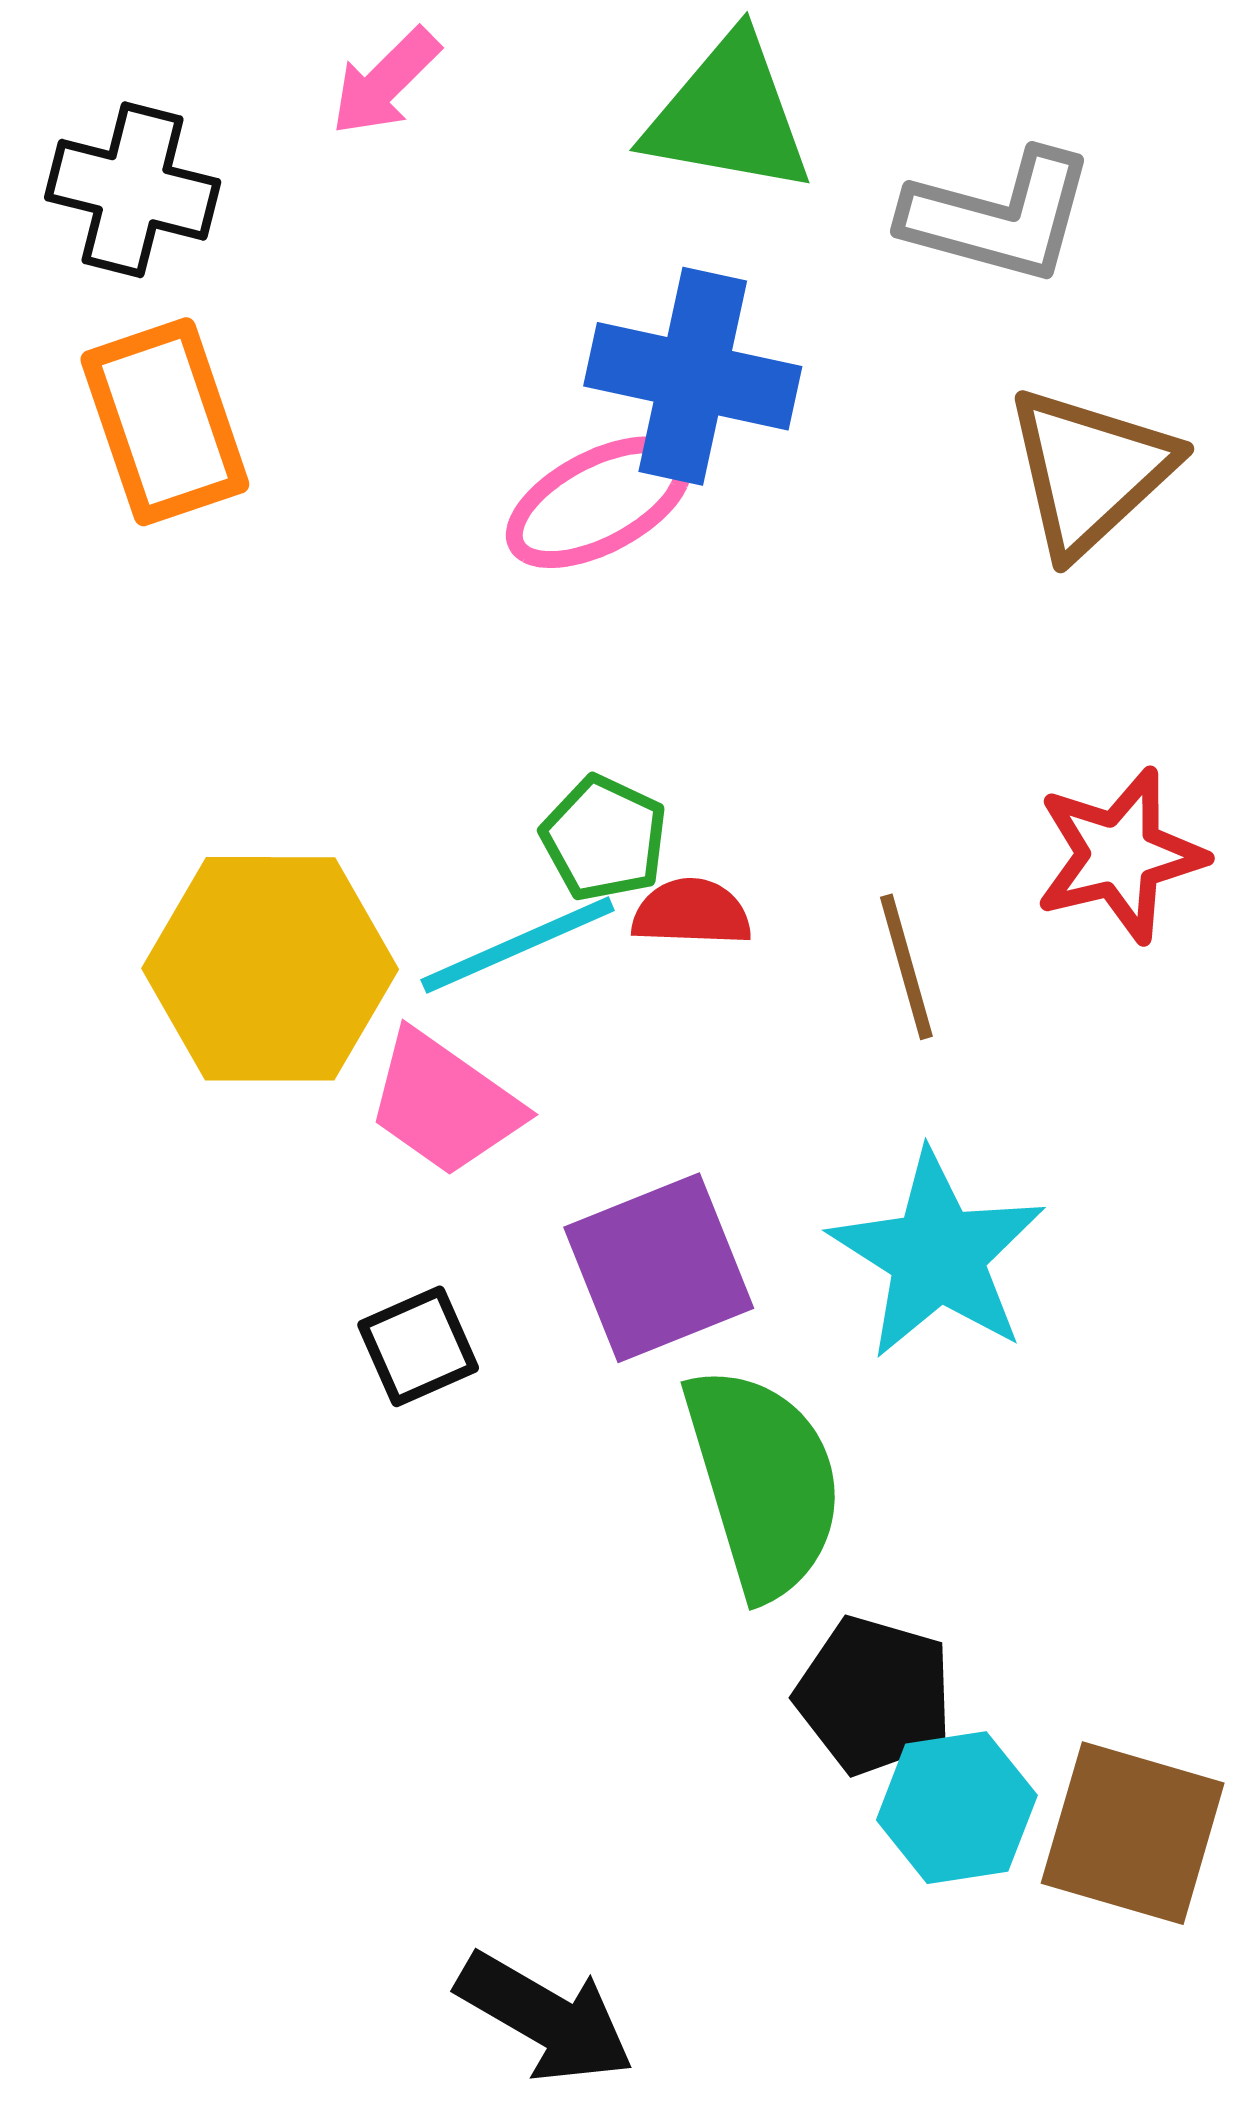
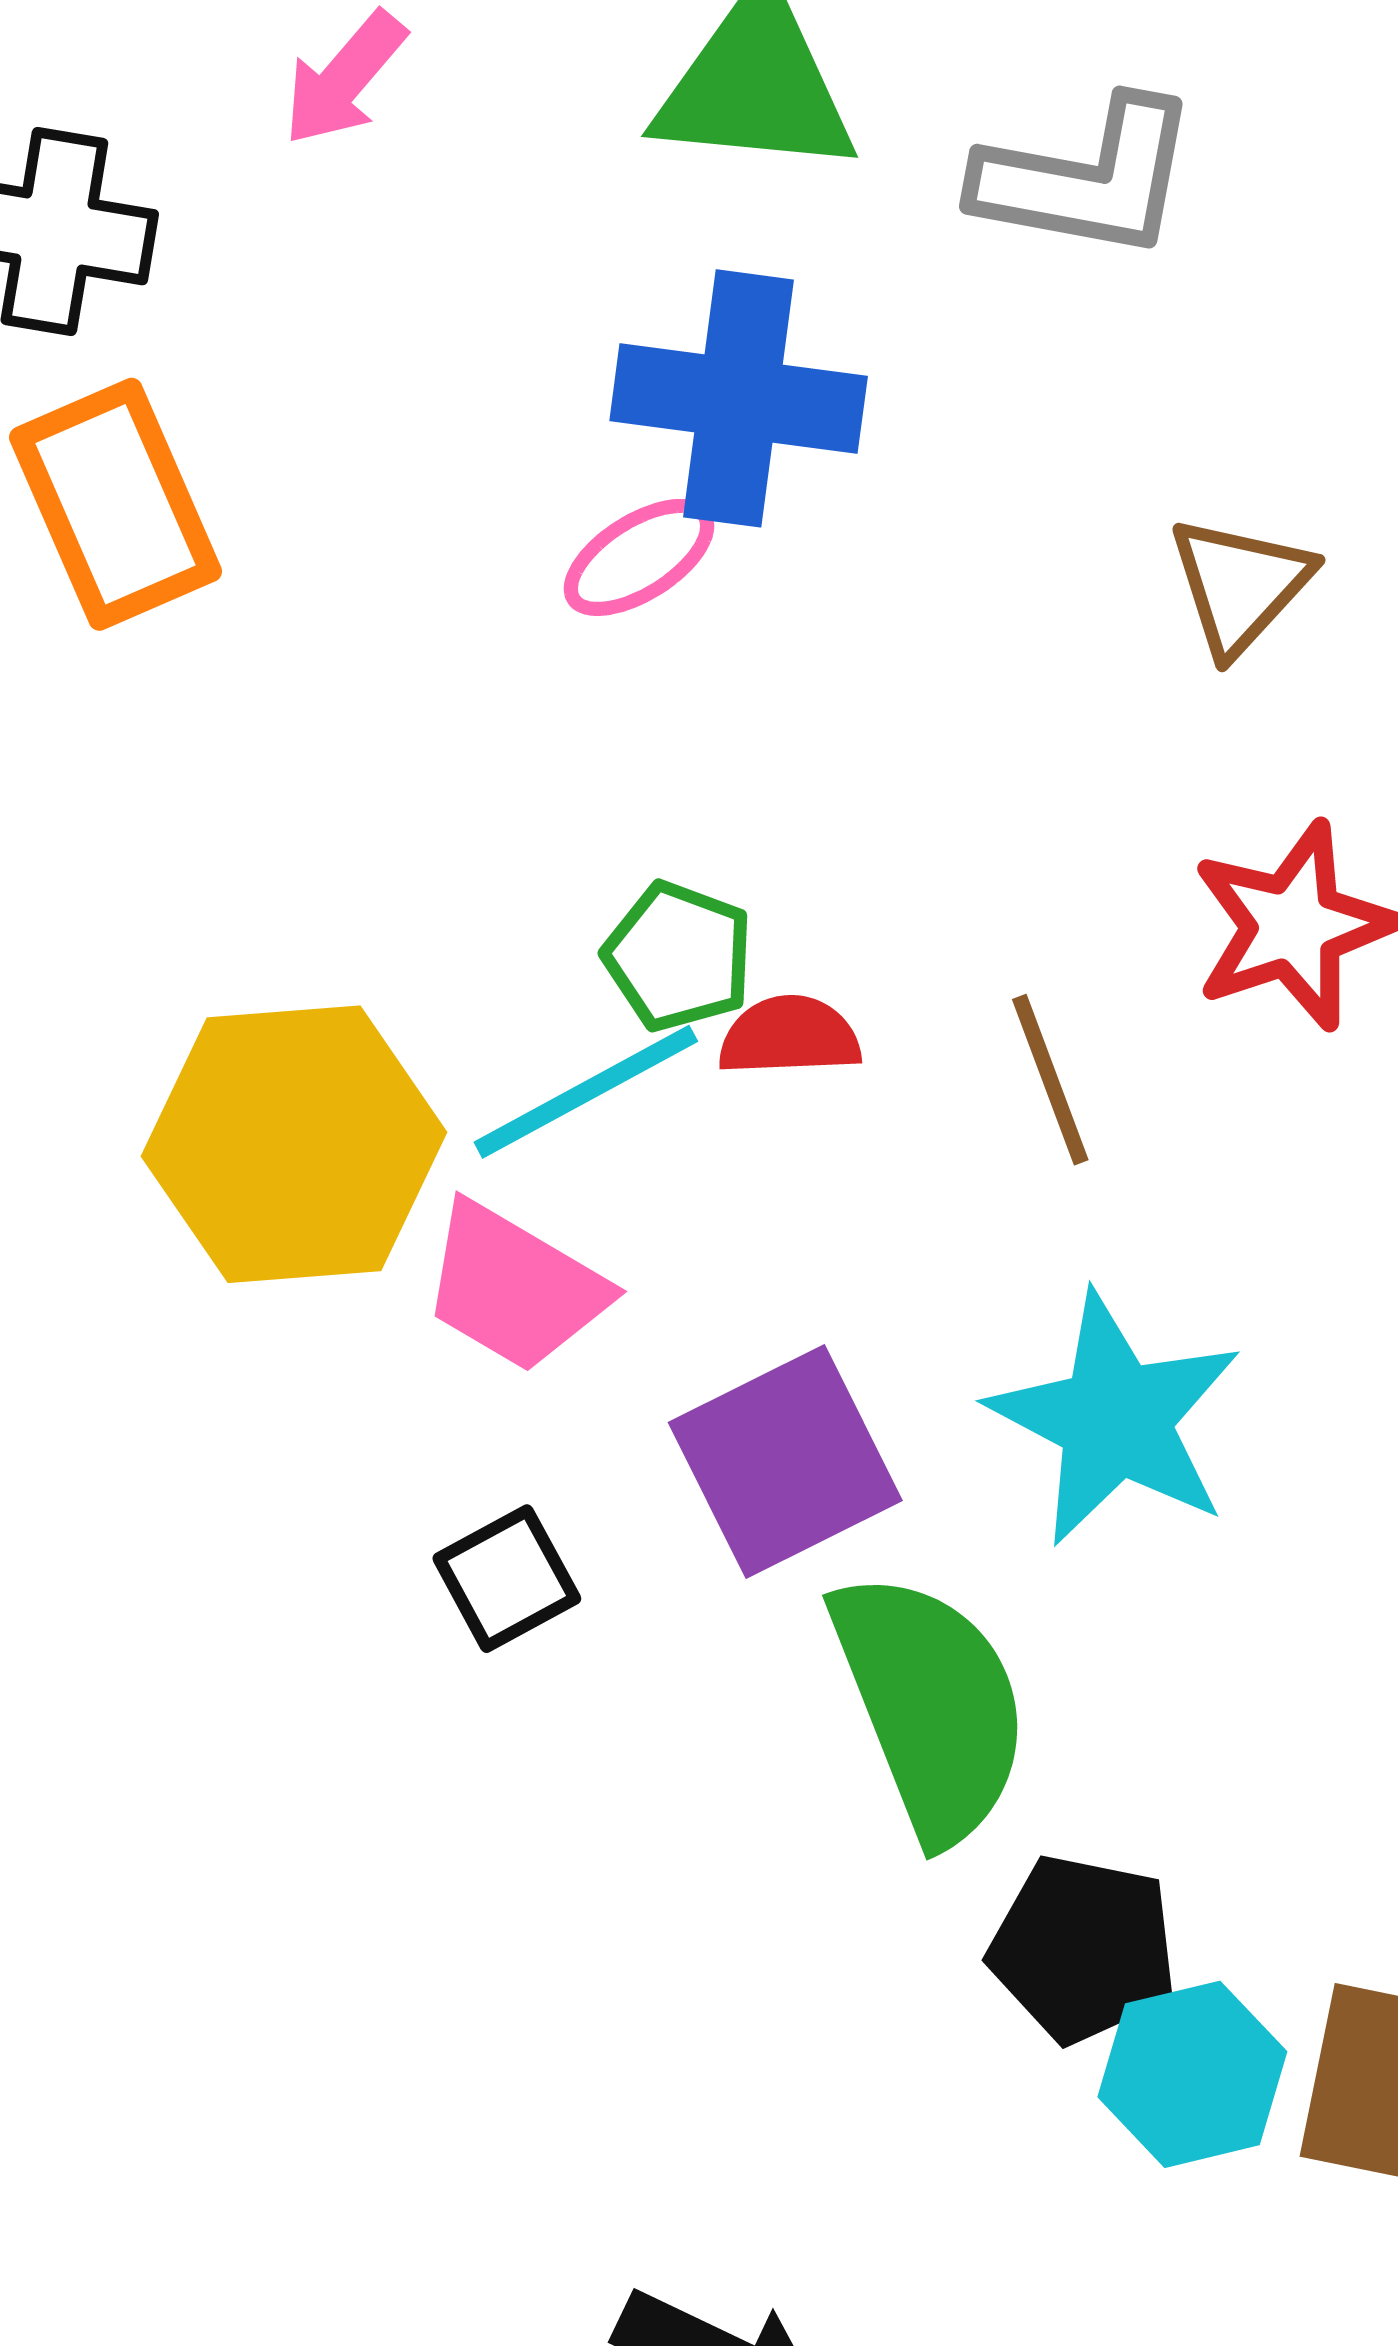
brown triangle: (1090, 471) -> (1240, 585), moved, size x0.7
pink ellipse: (599, 502) -> (639, 557), size x0.7

